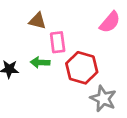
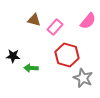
pink rectangle: (58, 42) -> (55, 27), moved, turned 49
green arrow: (40, 62) -> (31, 68), moved

